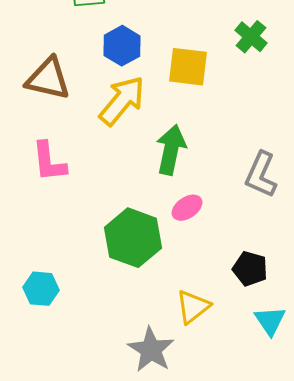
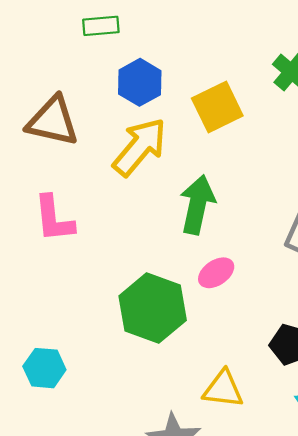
yellow square: (188, 67) -> (217, 107), turned -33
yellow triangle: (193, 307) -> (223, 389), turned 45

